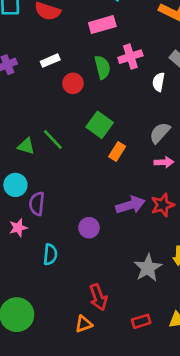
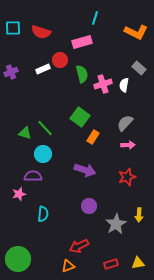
pink cross: (130, 57) -> (103, 84), moved
red circle: (73, 83) -> (60, 60), moved
cyan circle: (15, 185) -> (43, 154), moved
purple semicircle: (37, 204) -> (33, 176), turned 84
purple arrow: (130, 205) -> (85, 170), moved, turned 35
purple circle: (89, 228) -> (89, 206), moved
red arrow: (98, 297) -> (79, 246), turned 84

